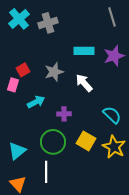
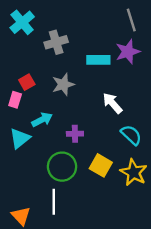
gray cross: (48, 23) -> (56, 42), moved
purple star: (114, 56) -> (128, 52), moved
white arrow: (84, 83) -> (112, 103), moved
cyan triangle: (17, 151) -> (20, 138), moved

